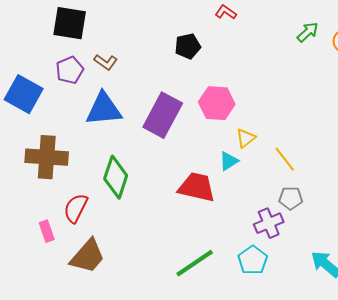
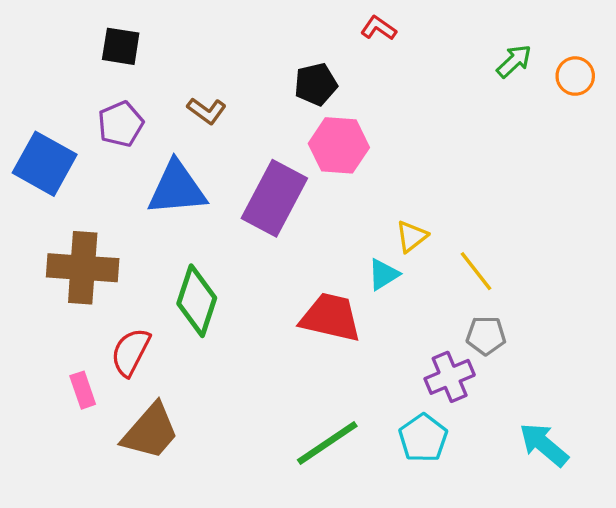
black square: (70, 23) -> (121, 46), size x0.7
brown L-shape: (106, 62) -> (207, 111), moved
pink hexagon: (217, 103) -> (339, 145), moved

